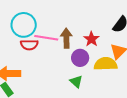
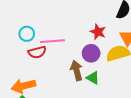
cyan circle: (24, 25) -> (27, 34), size x0.6
brown arrow: (66, 38) -> (77, 70), moved

